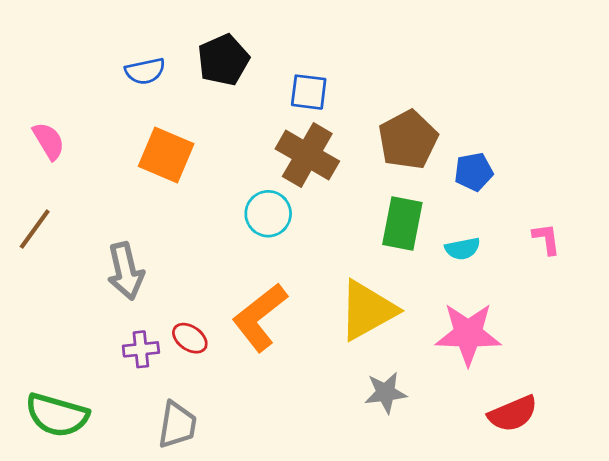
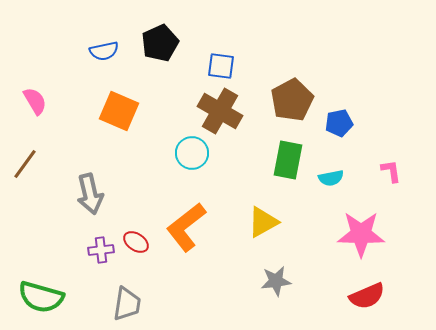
yellow triangle: (367, 310) -> (263, 222), size x0.7
pink star: (468, 334) -> (361, 234), moved

